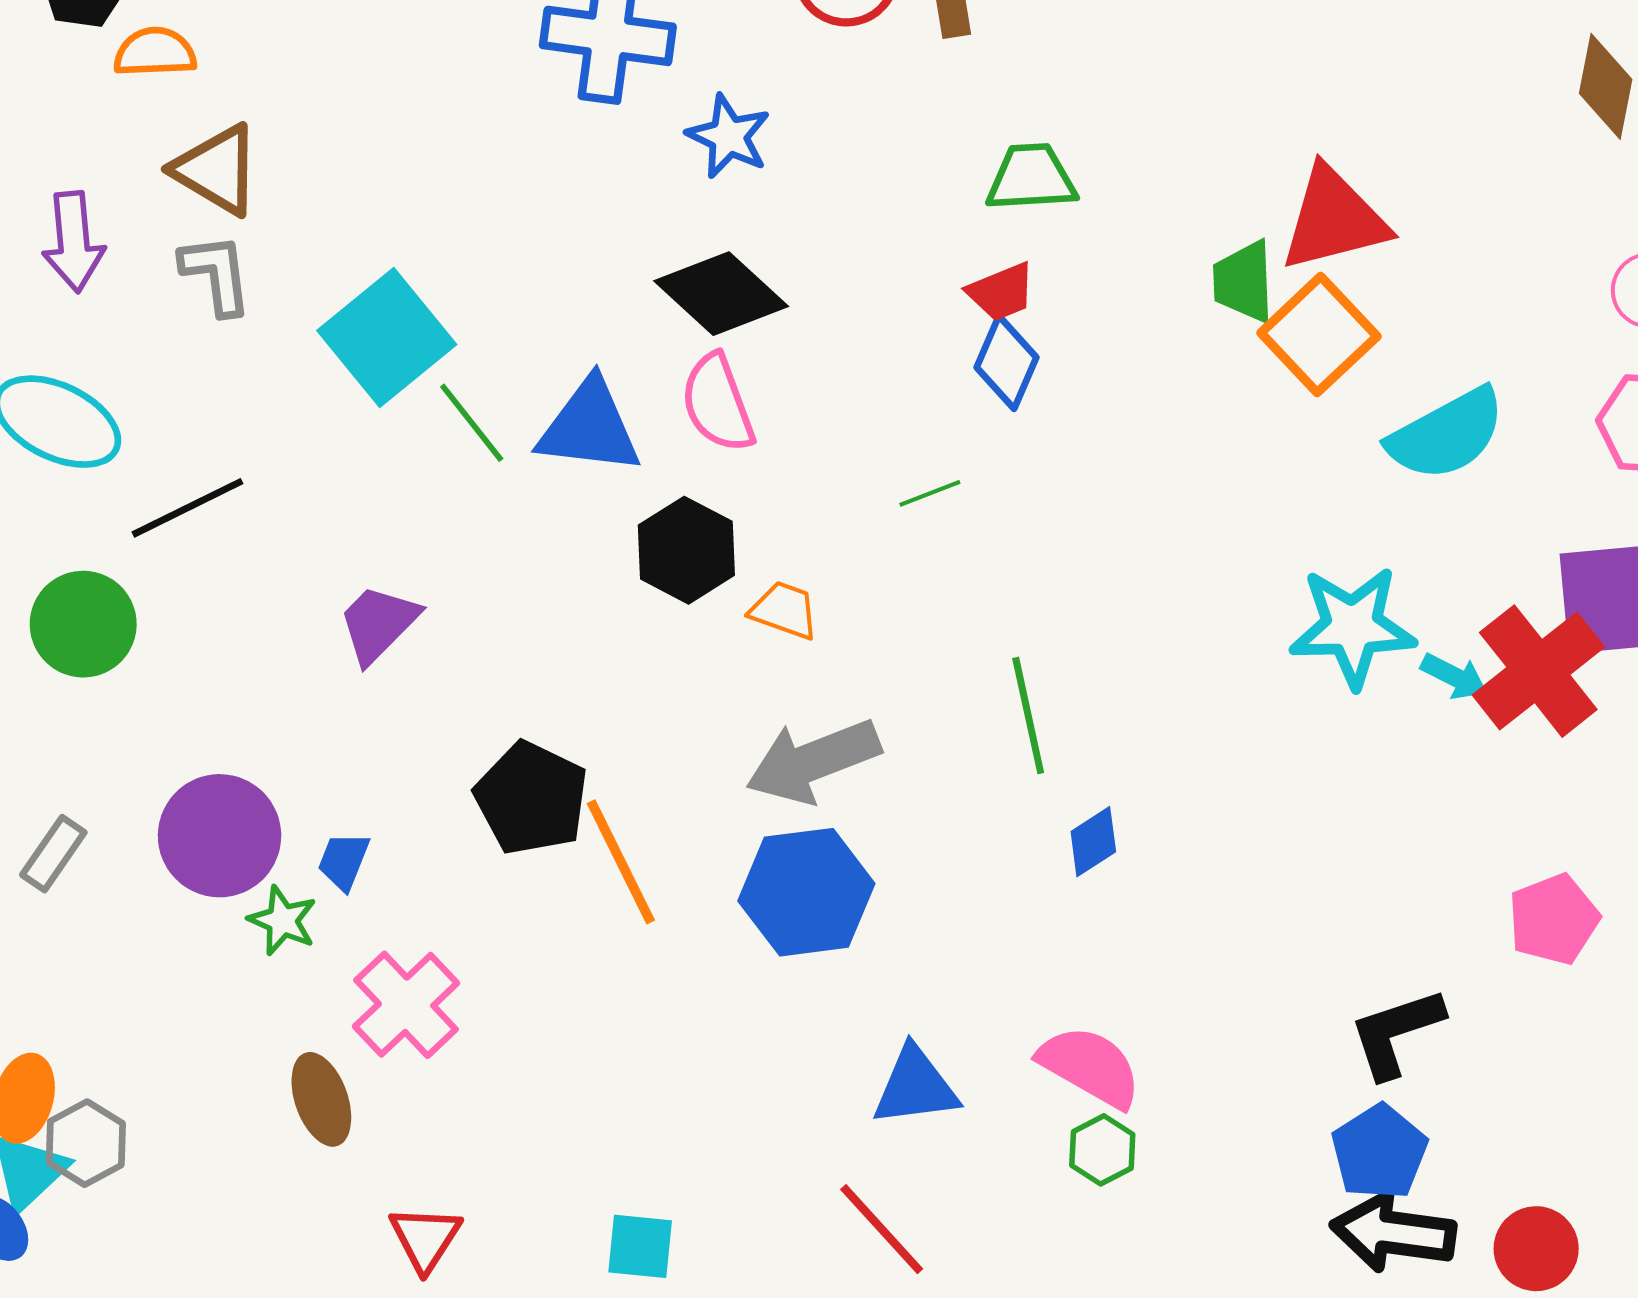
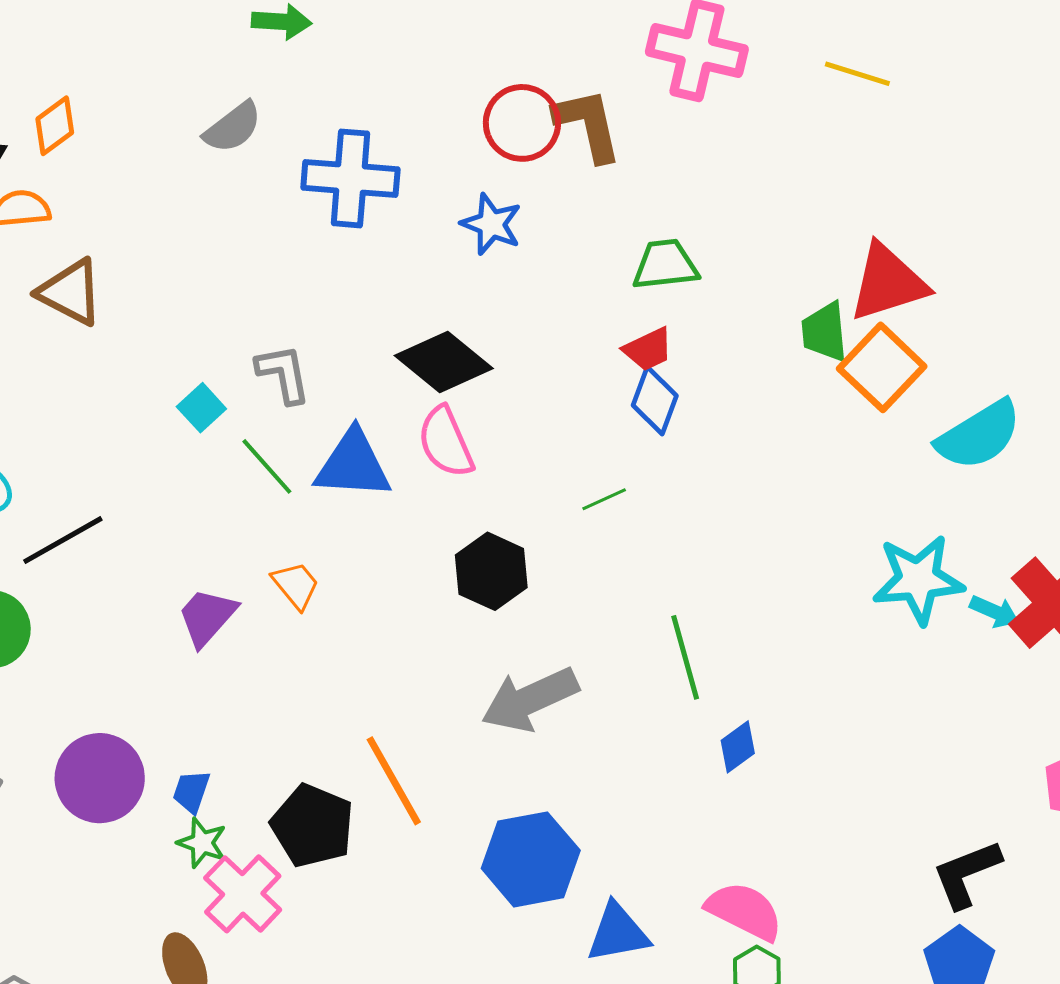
blue star: (729, 136) -> (491, 224), moved
gray L-shape: (216, 274) -> (283, 374), moved
cyan square: (387, 338) -> (201, 408), size x0.5
black hexagon: (686, 550) -> (491, 571), moved
orange trapezoid: (784, 610) -> (296, 585), moved, turned 34
black pentagon: (531, 798) -> (313, 826), moved
blue hexagon: (806, 892) -> (531, 859), moved
green star: (283, 921) -> (202, 843), moved

